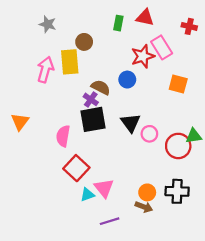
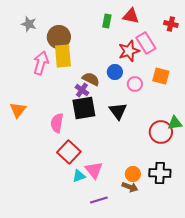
gray star: (48, 24) -> (29, 24), moved
brown circle: (84, 42) -> (59, 37), moved, size x1.5
pink circle: (149, 134) -> (135, 84), moved

